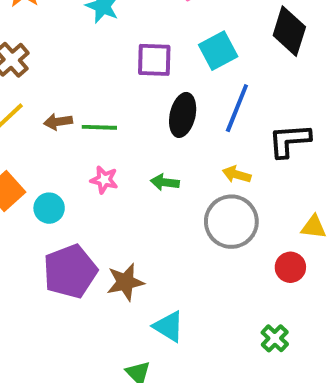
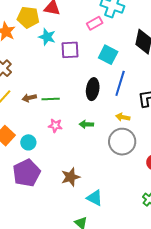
cyan square: (218, 51) -> (108, 55), turned -30
purple square: (154, 60) -> (70, 50), moved
purple pentagon: (70, 271) -> (27, 173), moved

